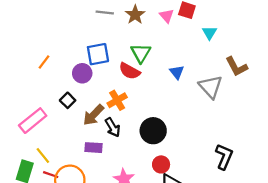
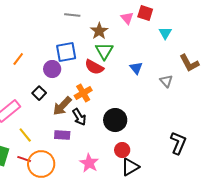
brown star: (135, 15) -> (99, 31), moved
gray triangle: (211, 87) -> (166, 81), size x0.6
yellow line: (43, 155) -> (25, 135), moved

